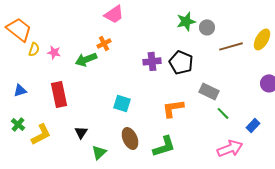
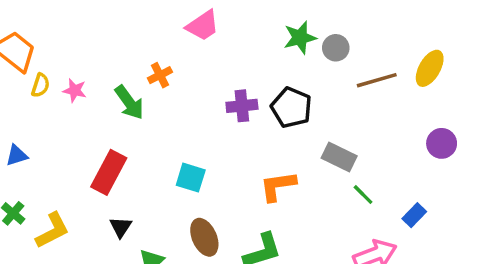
pink trapezoid: (114, 14) -> (203, 26), moved
green arrow: (86, 59) -> (129, 102), turned -105
red rectangle: (59, 94) -> (109, 172), moved, turned 40

